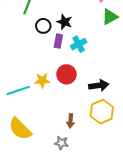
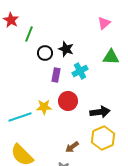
green triangle: (110, 17) -> (111, 57), moved, turned 30
purple rectangle: (58, 41) -> (56, 75), moved
brown arrow: (71, 121) -> (72, 147), turned 48

